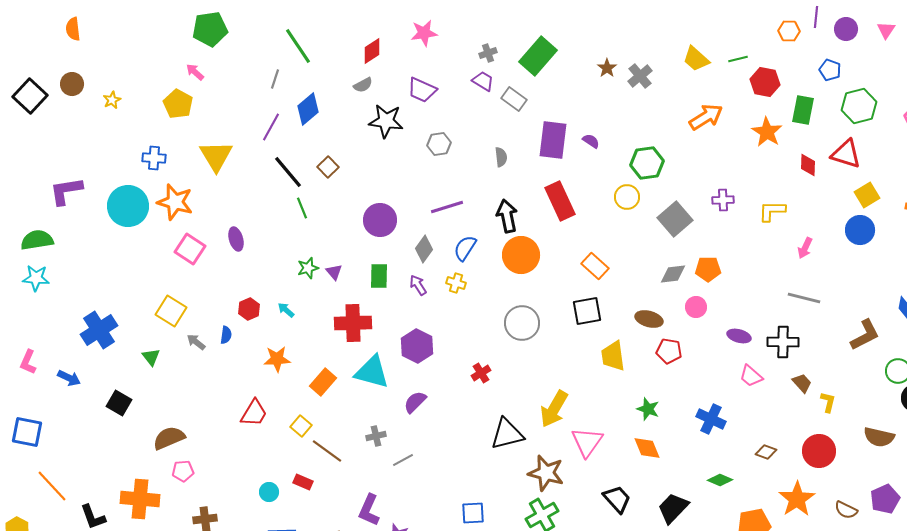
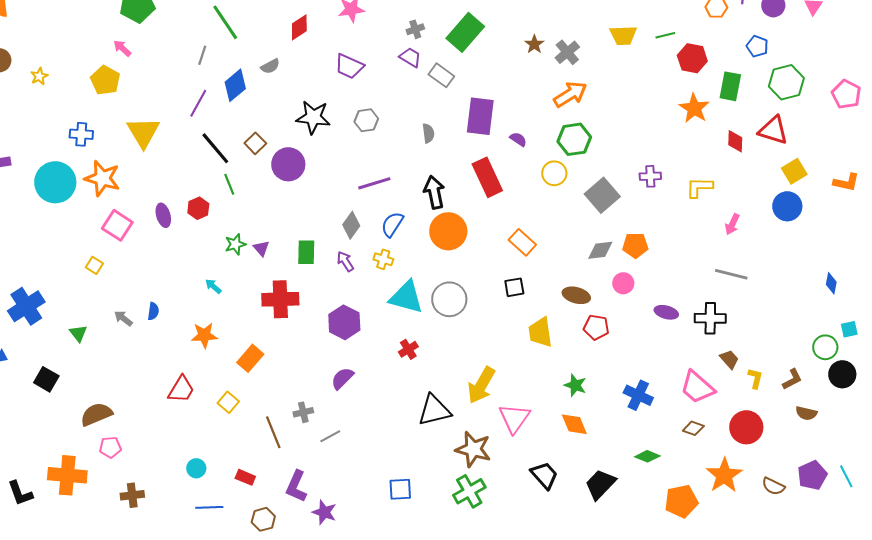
yellow trapezoid: (696, 59) -> (623, 35), turned -44
gray semicircle: (363, 85) -> (270, 66), moved
orange arrow: (706, 117) -> (570, 94), moved
black star: (386, 121) -> (313, 117), moved
purple semicircle: (591, 141) -> (518, 139), moved
purple circle: (380, 220) -> (288, 164), moved
red hexagon: (249, 309) -> (198, 208), moved
yellow square: (171, 311) -> (94, 265), moved, size x0.6
black square: (587, 311) -> (514, 287), size x0.7
brown L-shape: (865, 335) -> (792, 379), moved, size x0.7
cyan triangle: (372, 372) -> (406, 297), moved
pink trapezoid: (751, 376) -> (697, 387), moved, size x1.5
brown semicircle: (879, 437) -> (806, 413), size x0.7
brown line: (327, 451) -> (273, 432), moved, turned 32
red rectangle: (303, 482) -> (245, 477), moved

